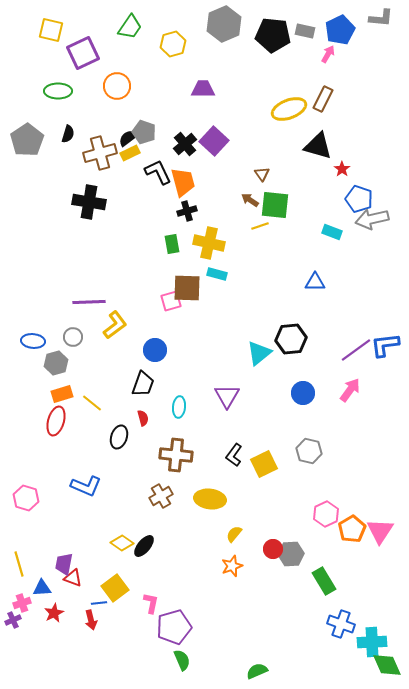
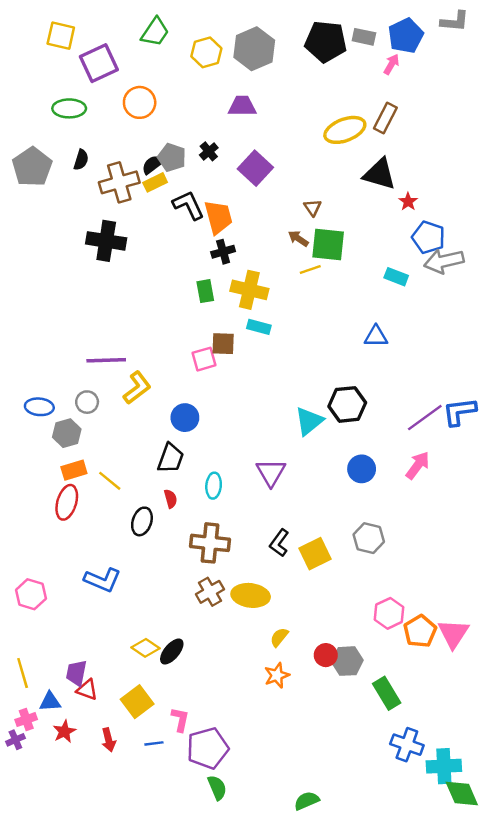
gray hexagon: (224, 24) -> (254, 49), moved
black cross: (185, 144) -> (209, 151), moved, size x0.7
brown square: (187, 288) -> (223, 344), size x0.7
brown cross: (161, 496) -> (210, 592), moved
blue line: (99, 603) -> (154, 743), moved

